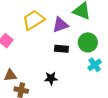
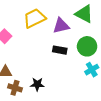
black star: (51, 78) -> (37, 84), moved

